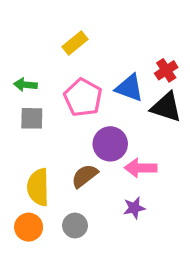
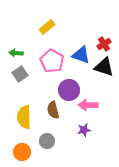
gray square: (32, 118) -> (20, 74), turned -35
brown semicircle: (85, 176) -> (53, 110), turned -66
orange circle: (29, 227) -> (22, 152), moved

